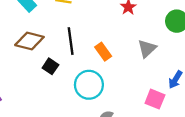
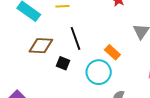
orange rectangle: (103, 52) -> (112, 52), moved

